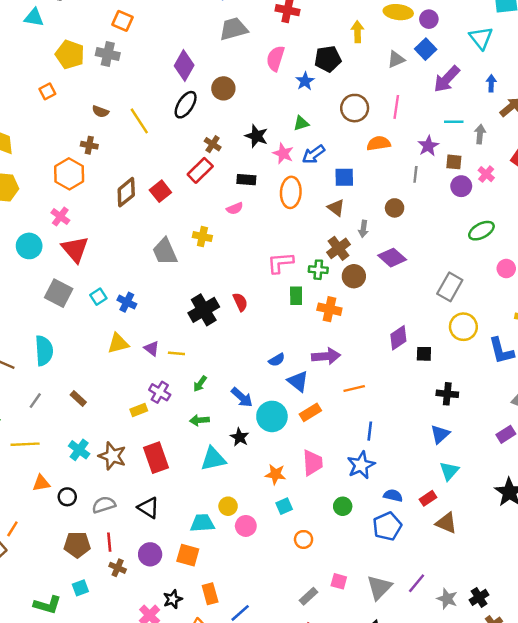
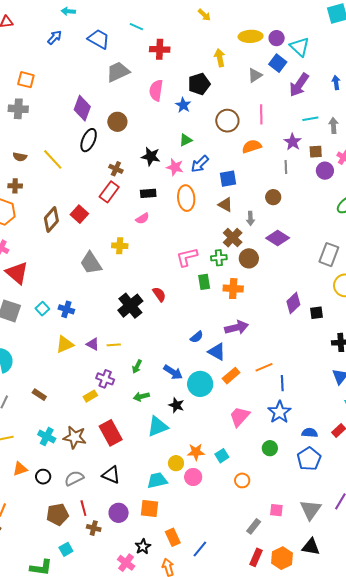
cyan triangle: (481, 38) -> (300, 47), moved
orange line: (354, 388) -> (264, 367), moved
pink trapezoid: (313, 463) -> (240, 417), turned -125
orange star: (275, 474) -> (196, 452), moved

